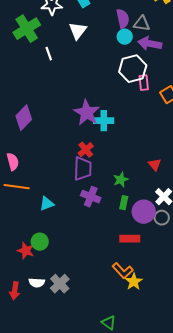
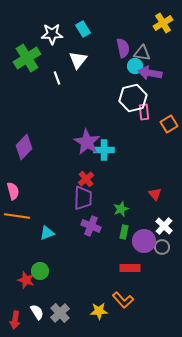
cyan circle: (125, 37) -> (135, 66), moved
white line: (49, 54) -> (57, 78), moved
yellow star: (134, 282) -> (99, 311), moved, turned 30
white semicircle: (37, 283) -> (37, 312), turned -126

